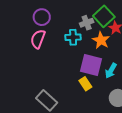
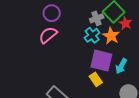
cyan cross: (73, 37) -> (92, 35), moved, turned -35
pink semicircle: (38, 39) -> (48, 35), turned 30

